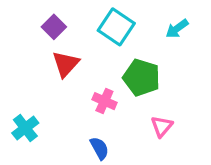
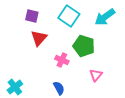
purple square: (54, 27) -> (32, 16), turned -32
cyan arrow: (177, 29) -> (105, 17), size x1.5
cyan cross: (25, 128) -> (15, 87), moved

